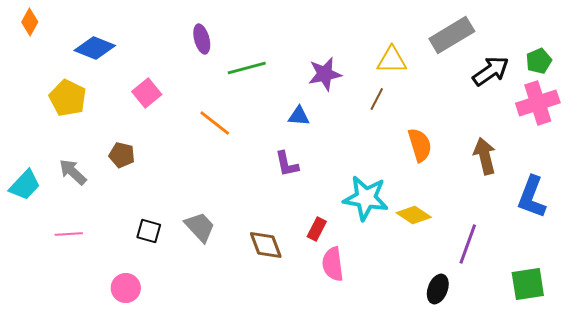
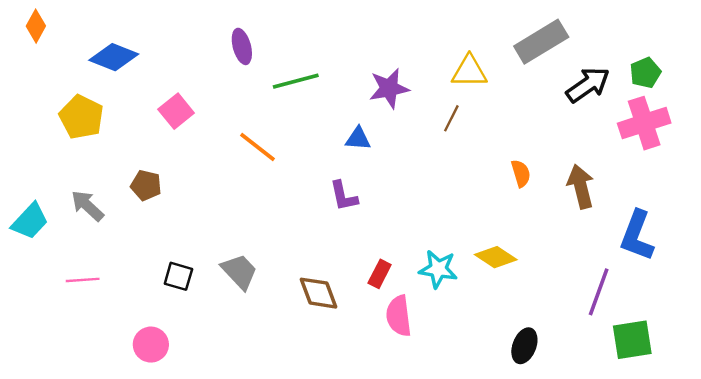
orange semicircle: (420, 145) -> (521, 173), moved, size x0.7
cyan star: (366, 198) -> (438, 269), moved, size x0.7
purple line: (468, 244) -> (599, 292), moved

